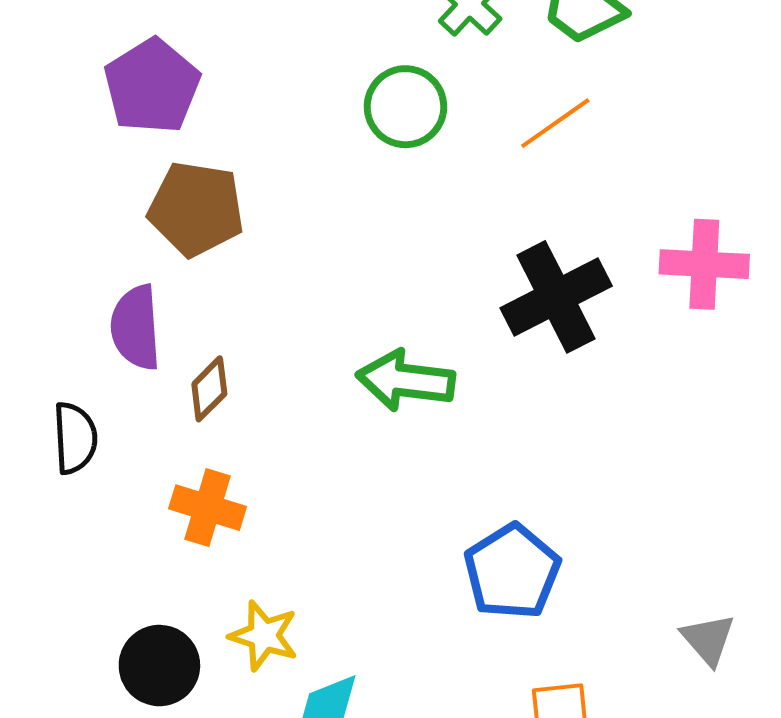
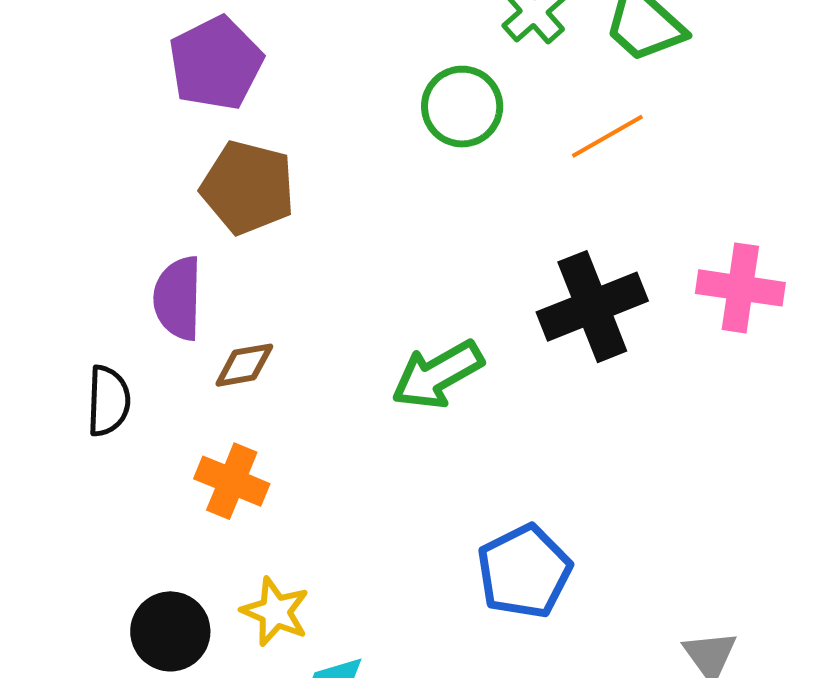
green arrow: (406, 380) -> (437, 375), turned -42
brown diamond: (209, 389) -> (244, 365), turned 30

